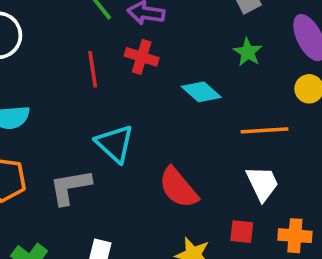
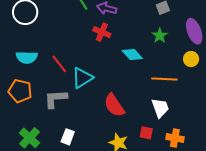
red line: (93, 69) -> (59, 64), moved, turned -36
cyan triangle: (115, 144) -> (82, 78), turned 40

